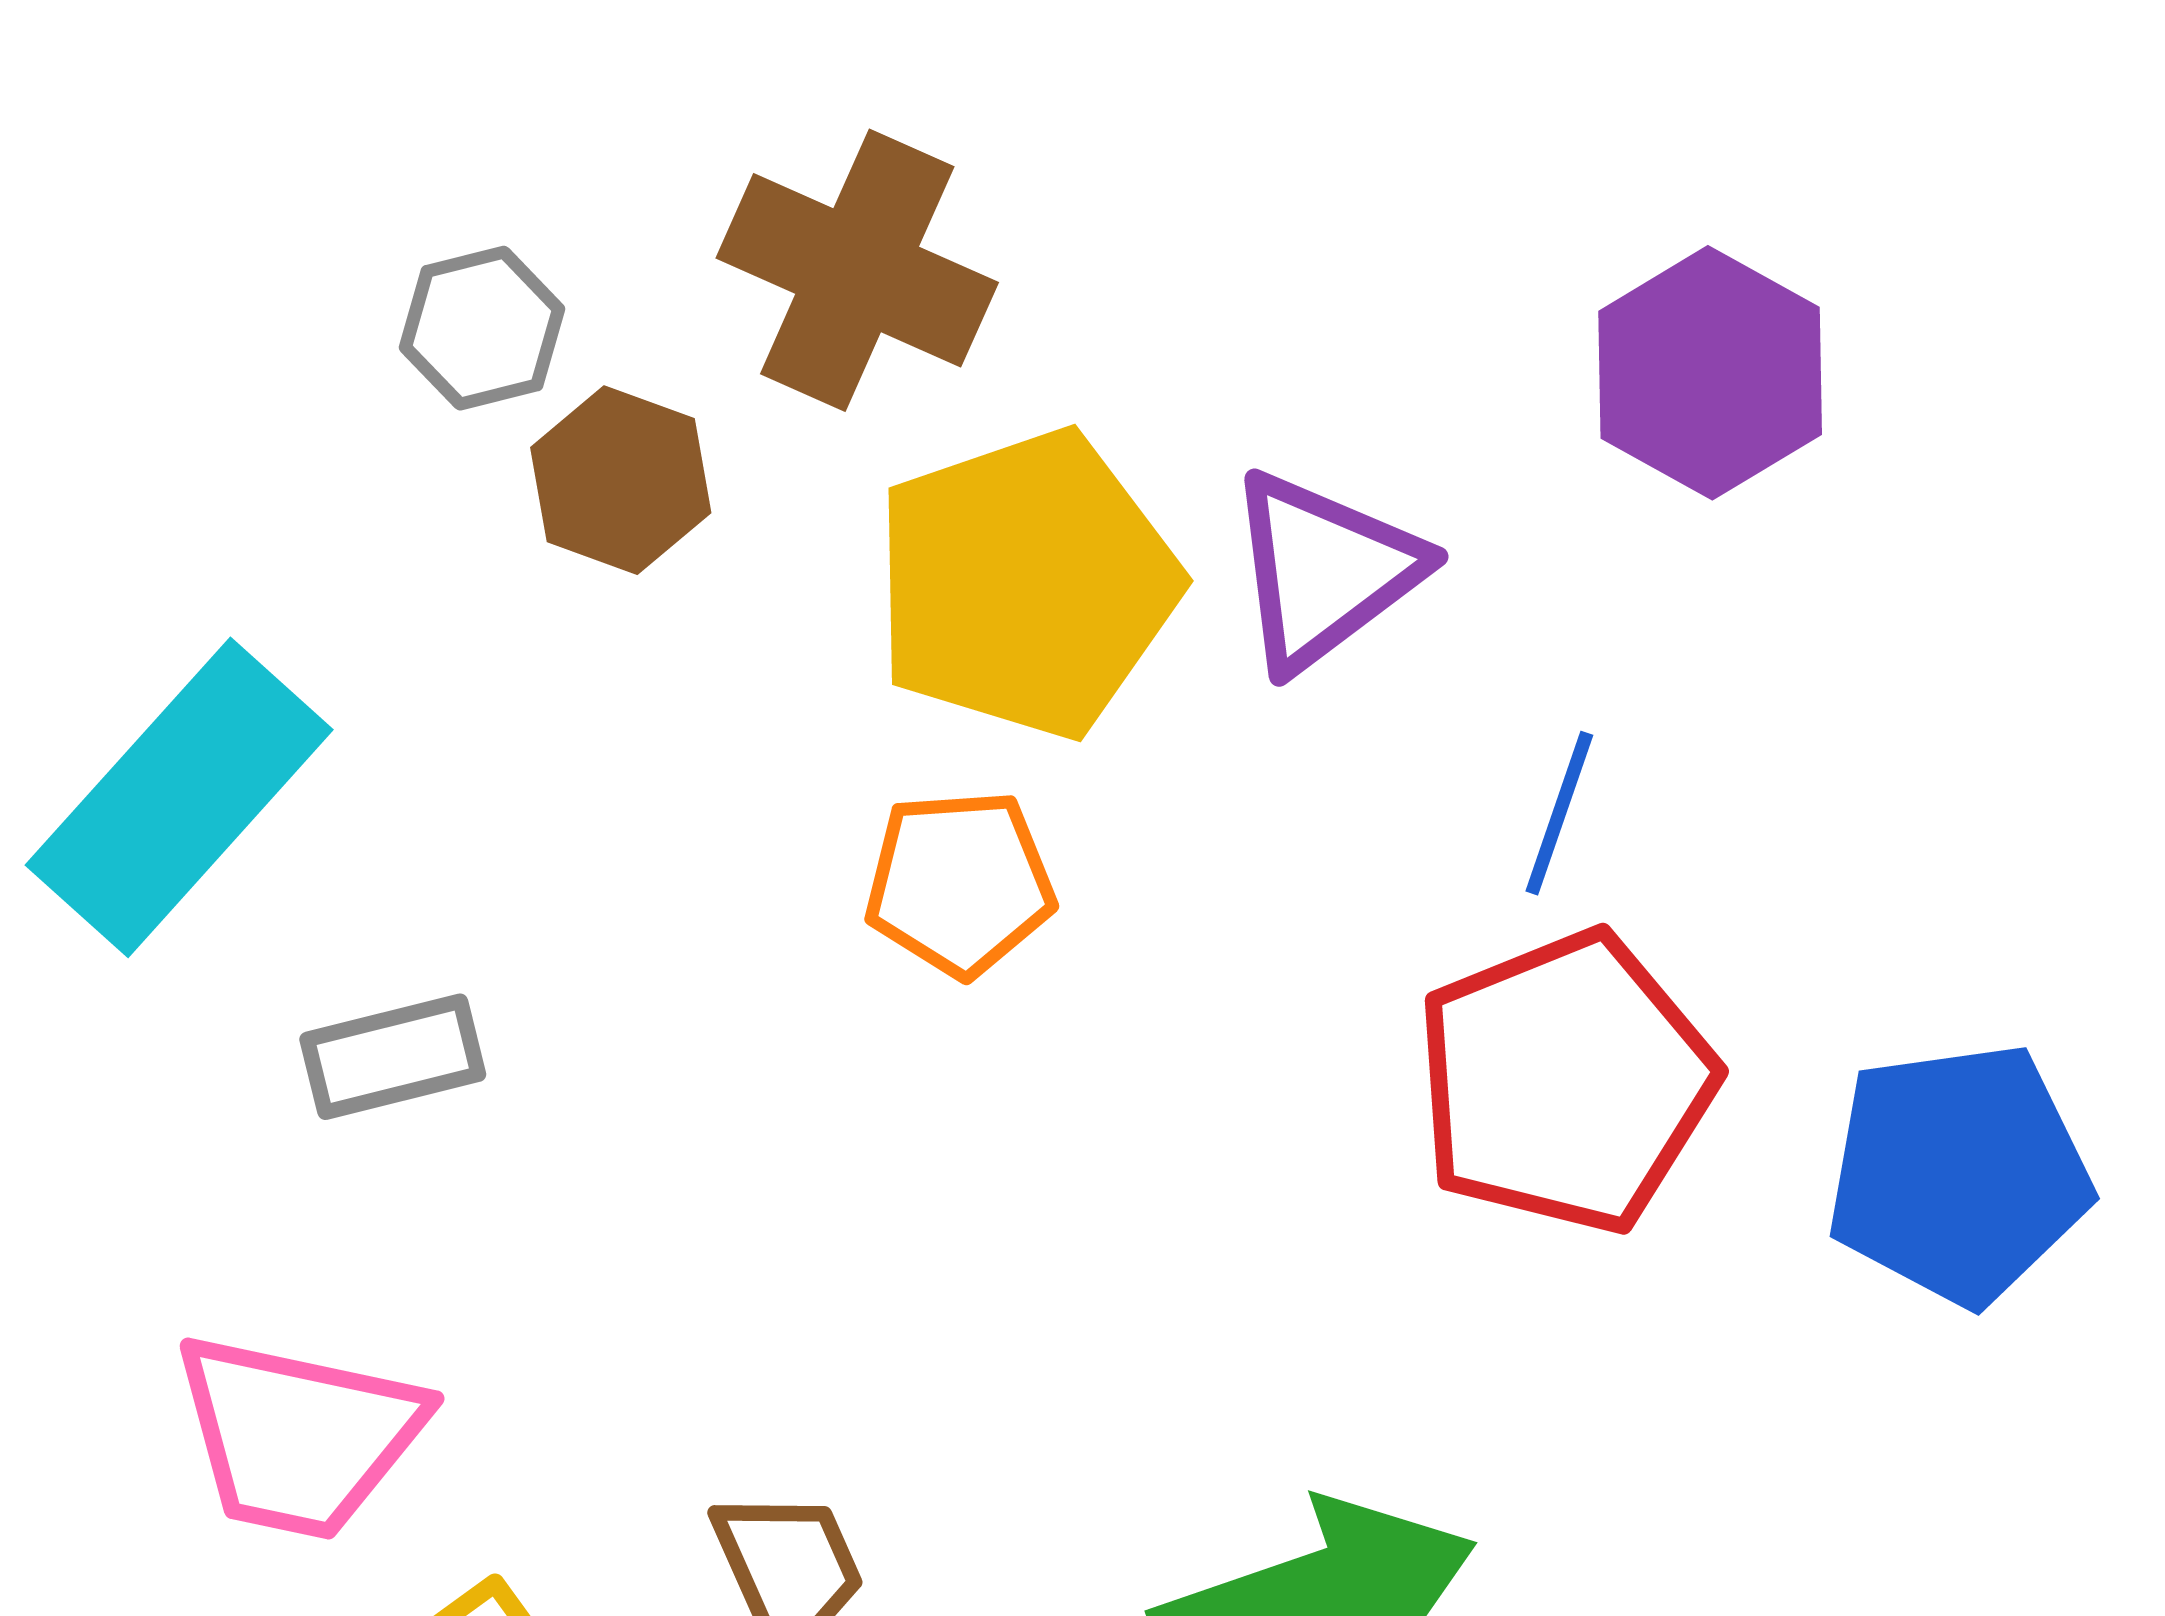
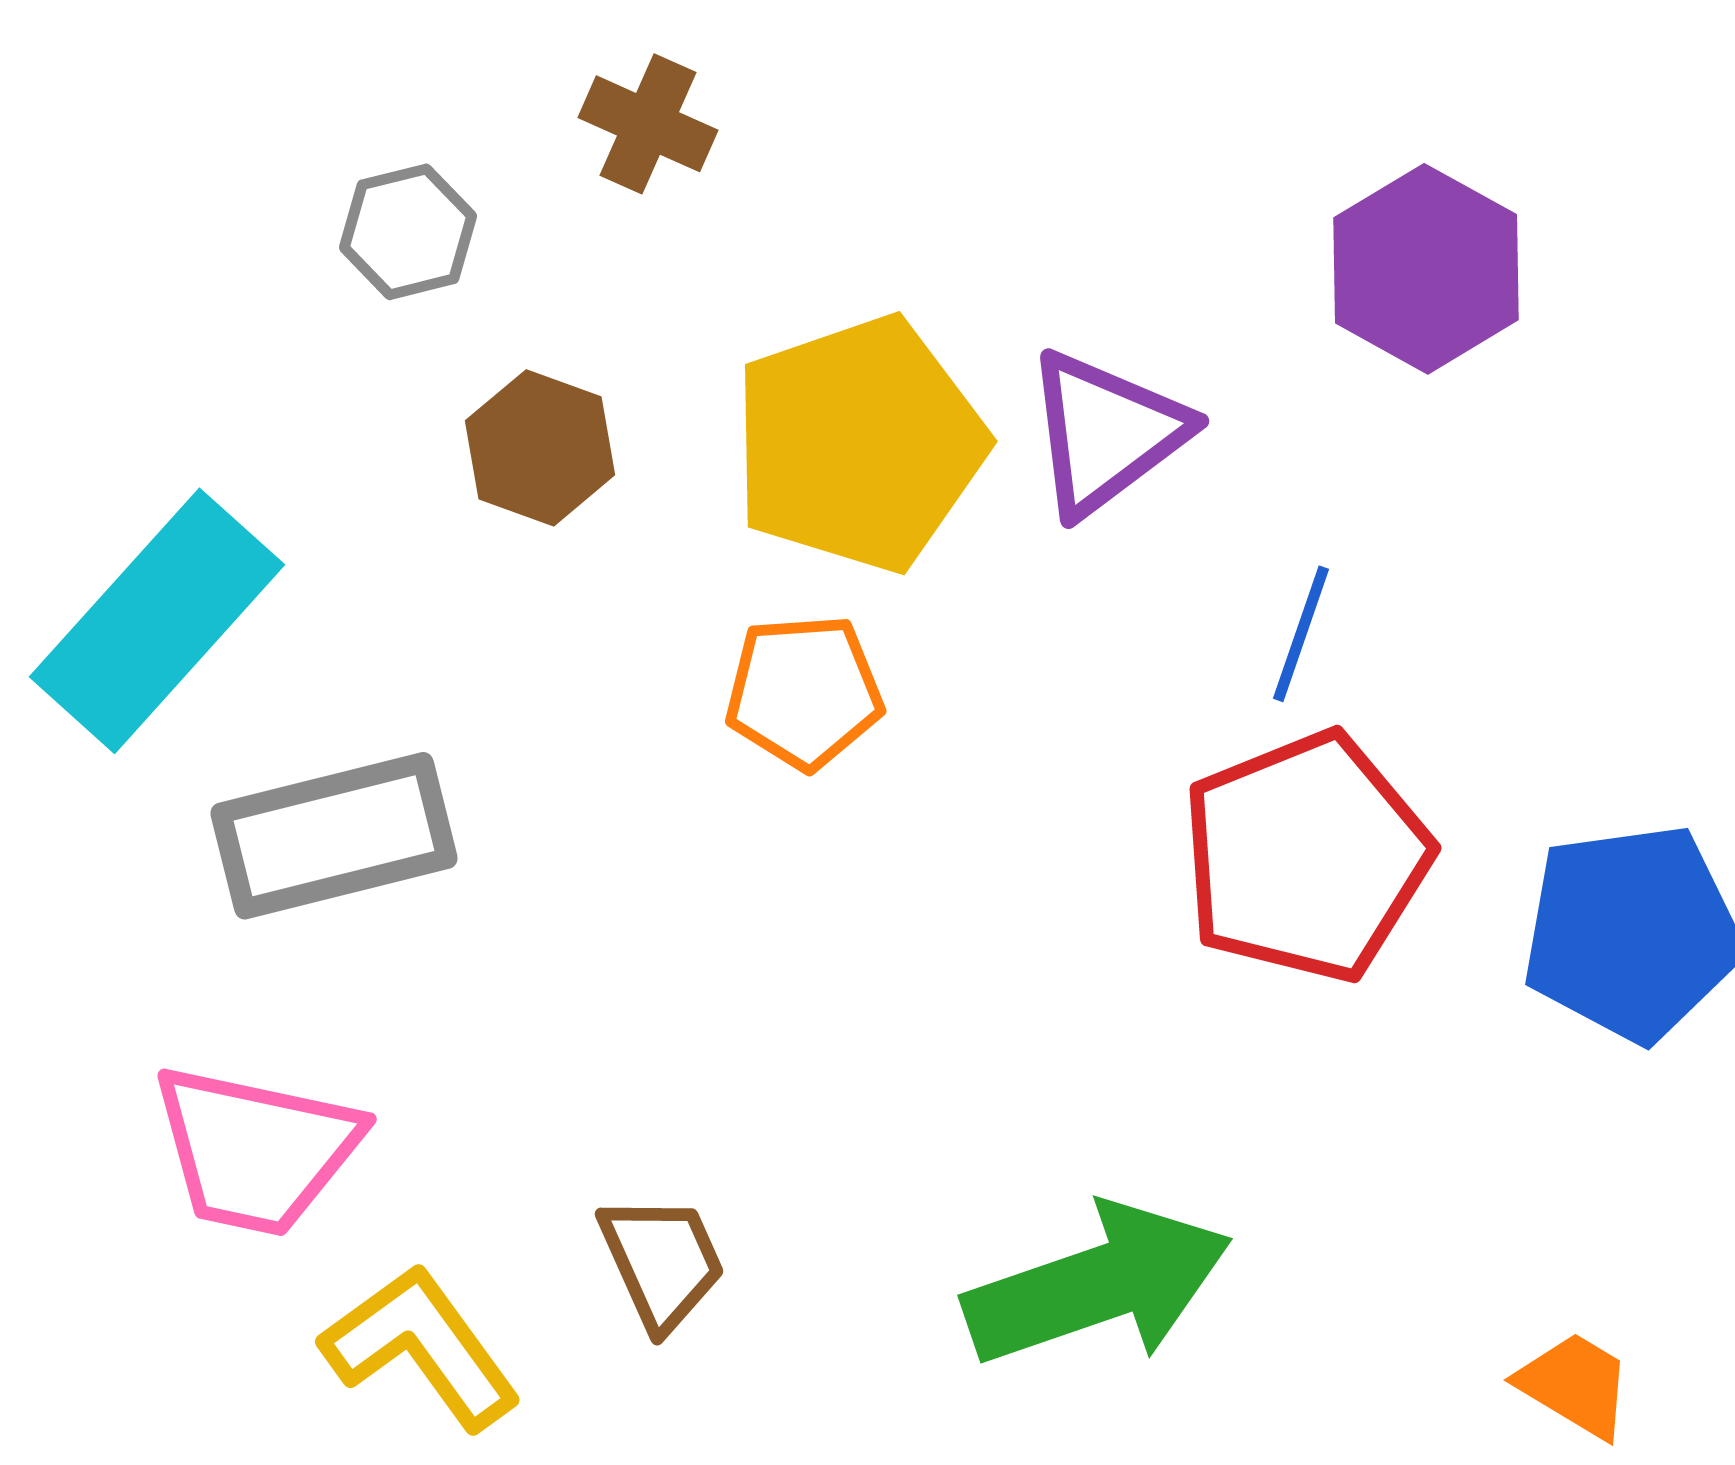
brown cross: (857, 270) -> (648, 124), moved, size x0.6
brown hexagon: (621, 480) -> (540, 448), moved
gray rectangle: (393, 1057) -> (334, 836), size x1.6

